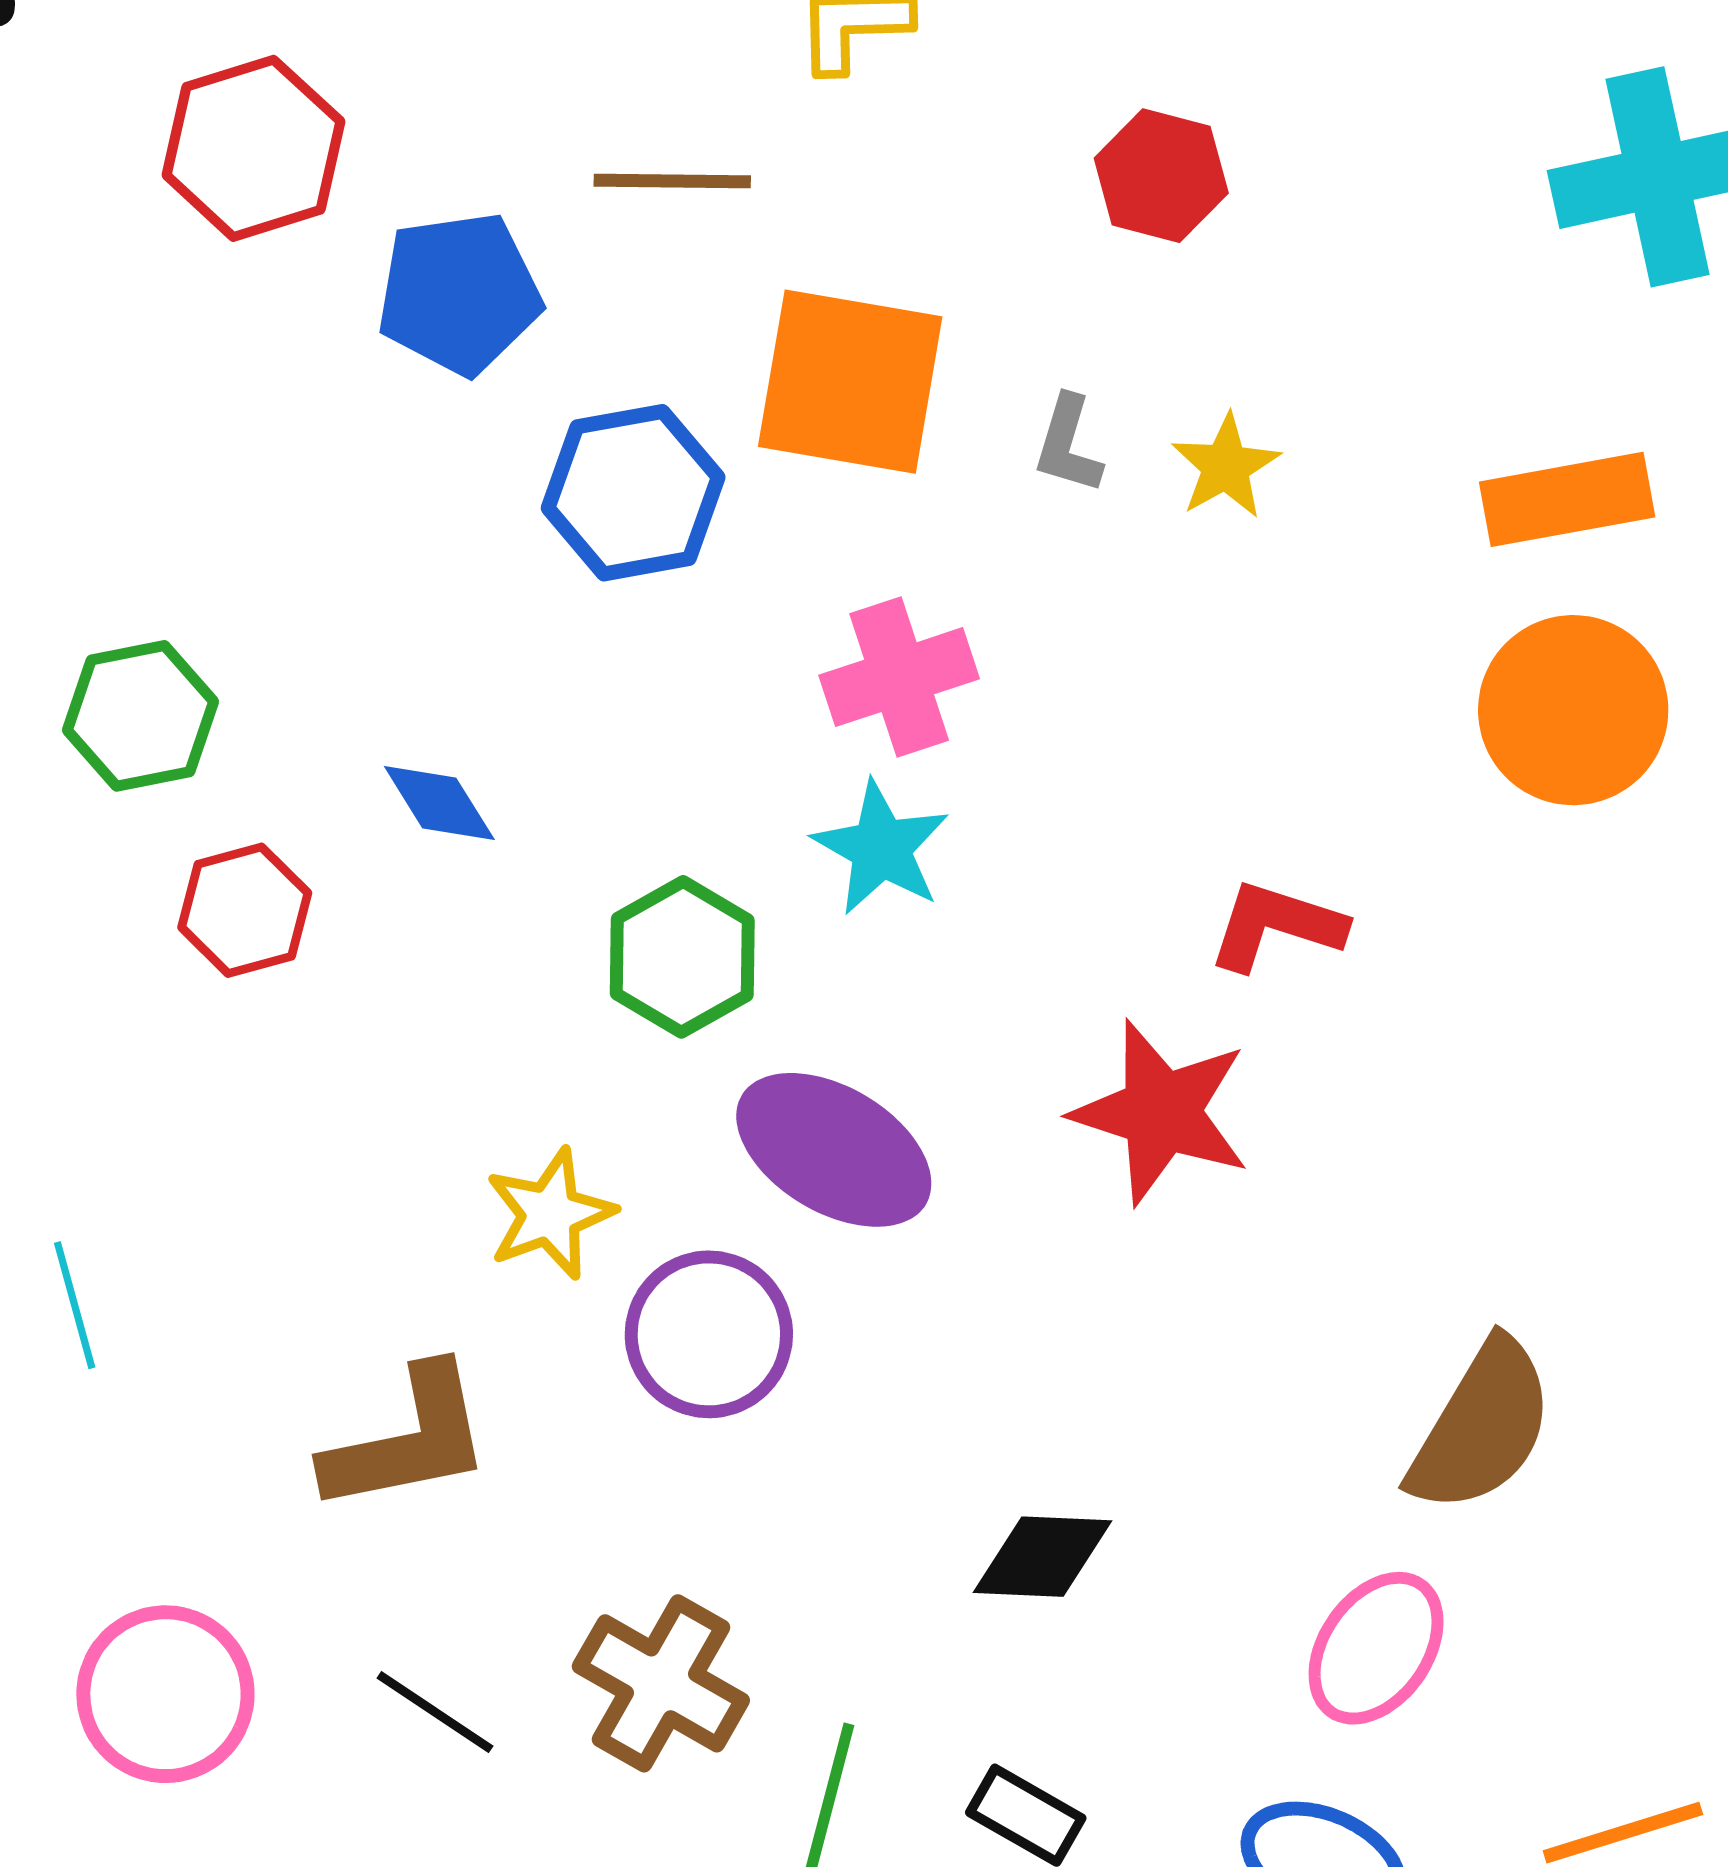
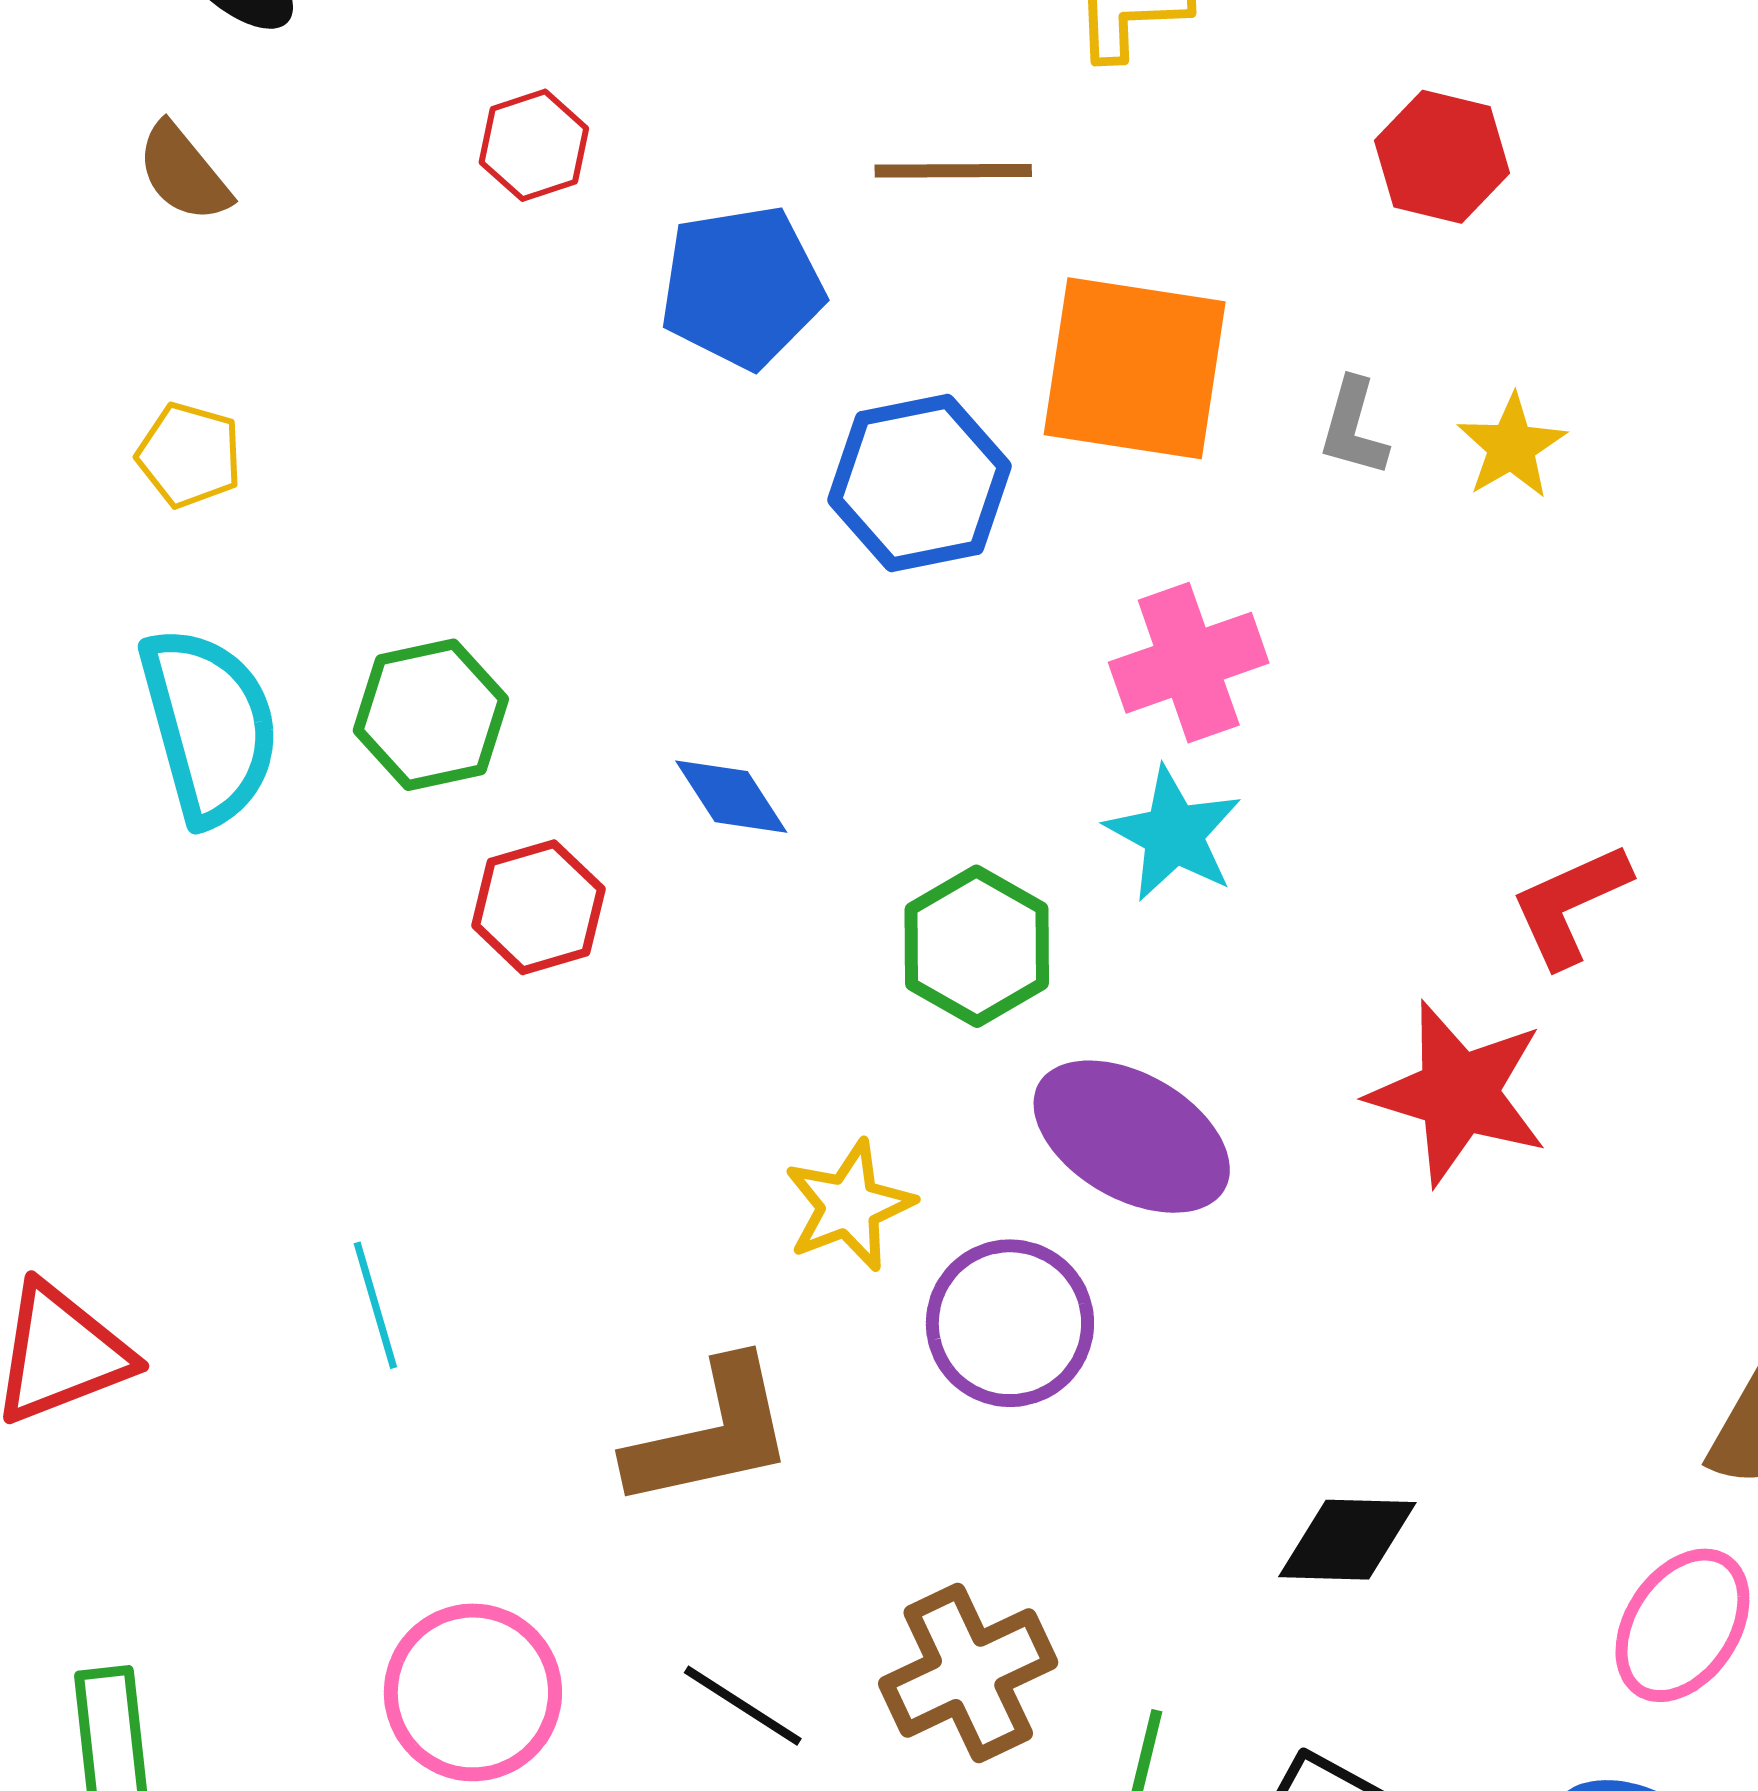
red hexagon: (253, 148) -> (534, 145), size x0.6
red L-shape: (1276, 926) -> (1570, 905), turned -41
brown cross: (661, 1683) -> (968, 1673), turned 36

